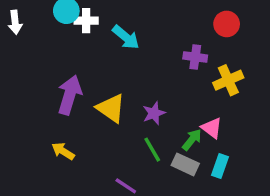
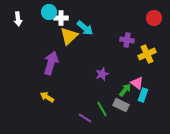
red circle: (227, 24) -> (154, 18), moved
yellow triangle: (111, 108) -> (69, 36), moved, turned 42
green line: (152, 150) -> (102, 109), moved
cyan rectangle: (220, 166) -> (143, 95), moved

